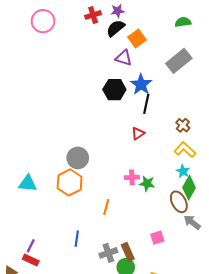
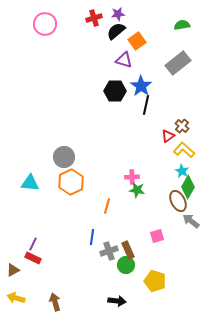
red triangle: (138, 133) -> (168, 136), moved
gray circle: (78, 158) -> (64, 157), moved
green star: (147, 183) -> (137, 190), moved
blue line: (77, 239) -> (92, 237), moved

